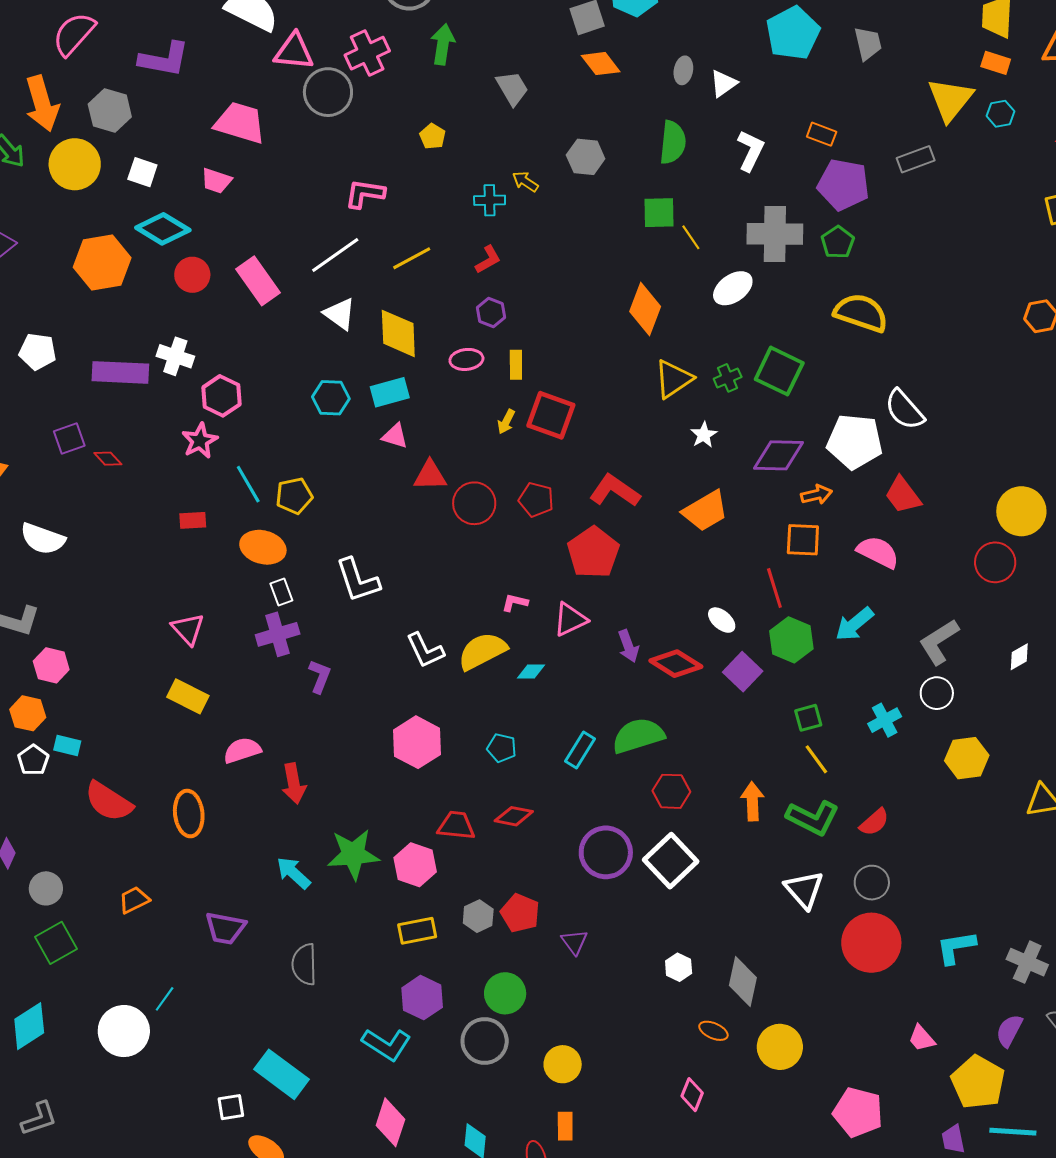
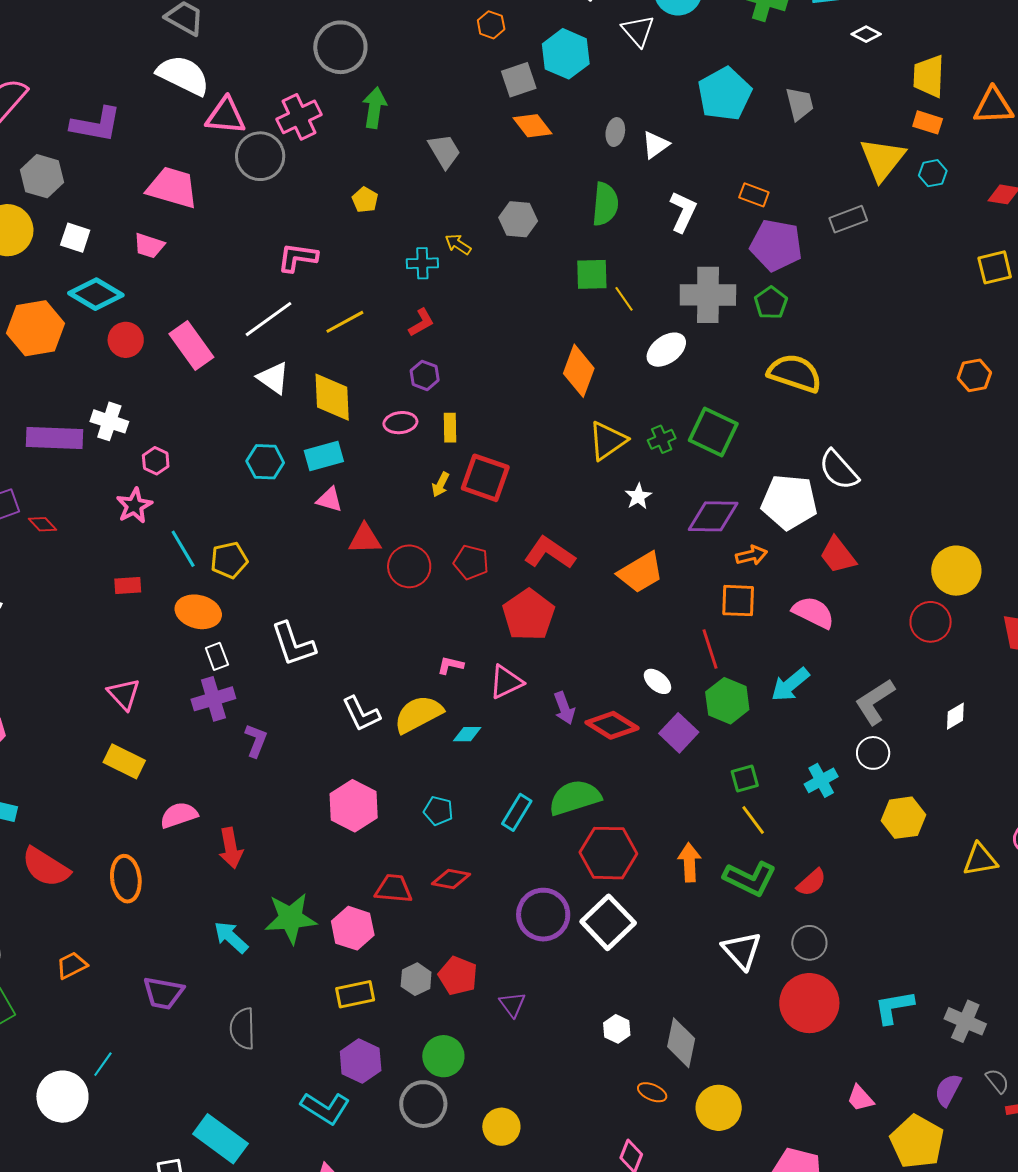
pink hexagon: (221, 396) -> (156, 461), size x0.7
red hexagon: (671, 791) -> (608, 853), size x1.5

